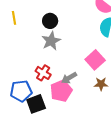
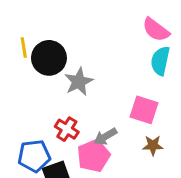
black circle: (50, 21) -> (49, 58), moved, size x1.5
pink square: (95, 60) -> (144, 110), turned -30

